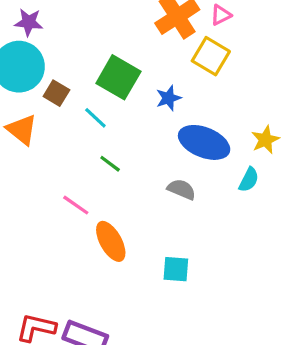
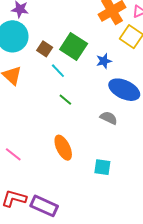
brown square: (56, 93) -> (45, 49), moved
pink line: (76, 205) -> (13, 154), moved

